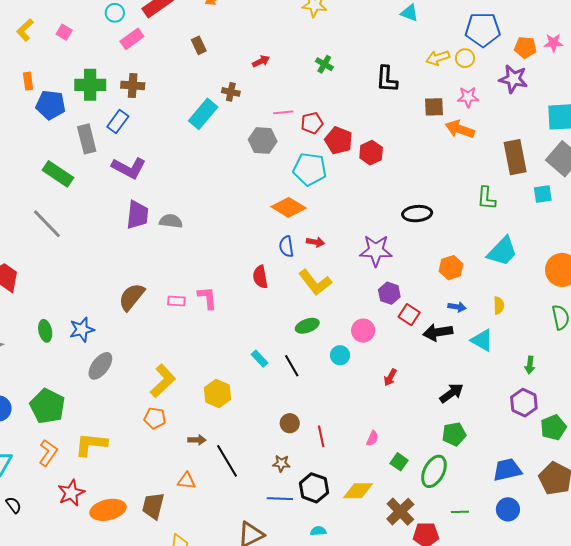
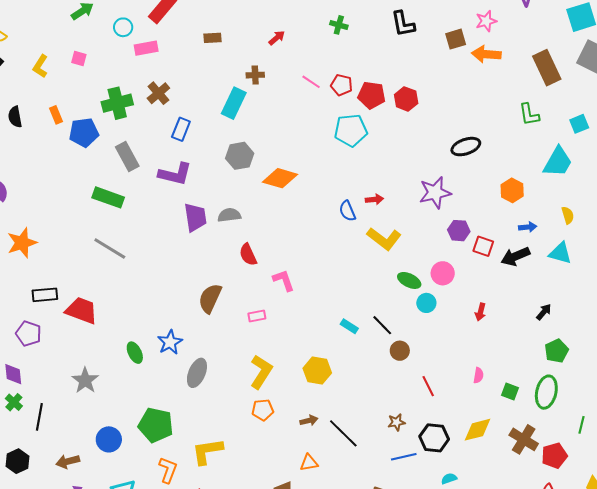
pink rectangle: (132, 39) -> (146, 48), turned 40
brown rectangle: (199, 45) -> (212, 38), turned -54
brown cross: (133, 85) -> (158, 93), turned -30
pink line: (283, 112) -> (311, 82), turned 54
blue rectangle: (118, 122) -> (181, 129), moved
red pentagon: (312, 123) -> (341, 85), turned -30
gray hexagon: (263, 140) -> (240, 156), moved
cyan square: (543, 194) -> (579, 124), moved
orange diamond: (288, 207) -> (280, 178), moved
red semicircle: (260, 277) -> (248, 255), moved
pink rectangle: (176, 301) -> (257, 316), moved
green ellipse: (307, 326) -> (409, 280), moved, turned 60
black arrow: (451, 393) -> (544, 312), size x0.7
brown circle: (290, 423) -> (400, 351), moved
green line: (460, 512) -> (582, 425), turned -60

